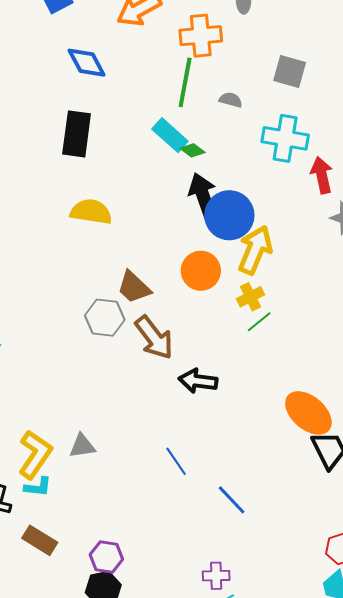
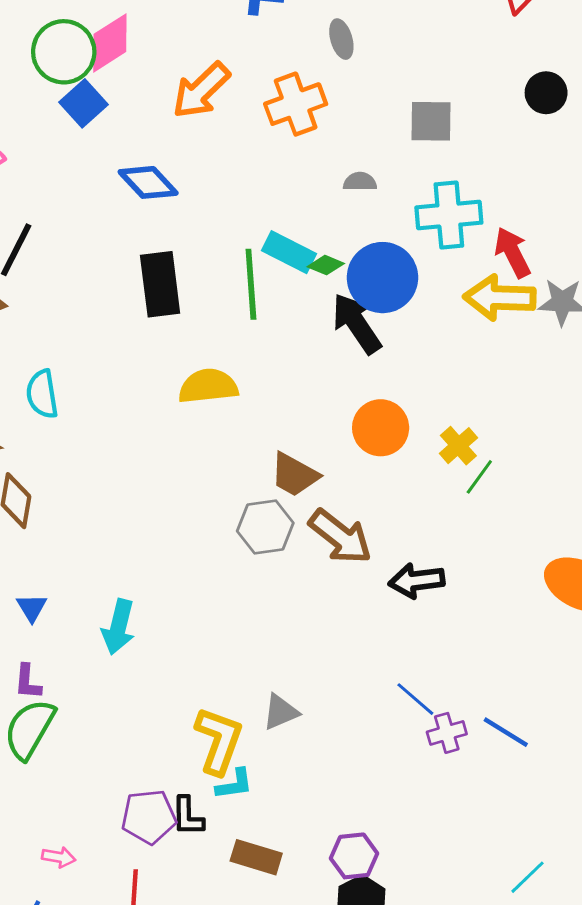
green line: (185, 82) -> (251, 284), moved
blue circle: (229, 215) -> (382, 278), moved
yellow arrow: (255, 250) -> (500, 298), moved, turned -96
purple cross: (216, 576) -> (447, 733), moved

